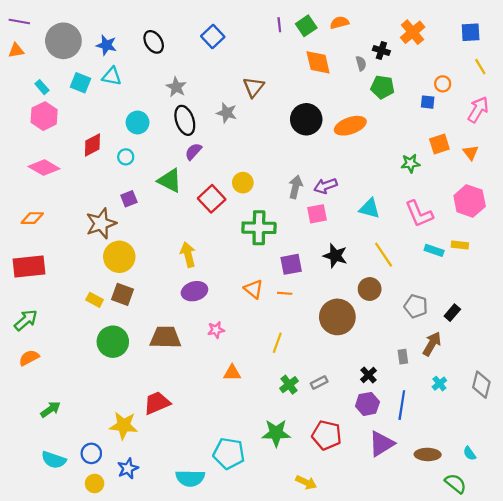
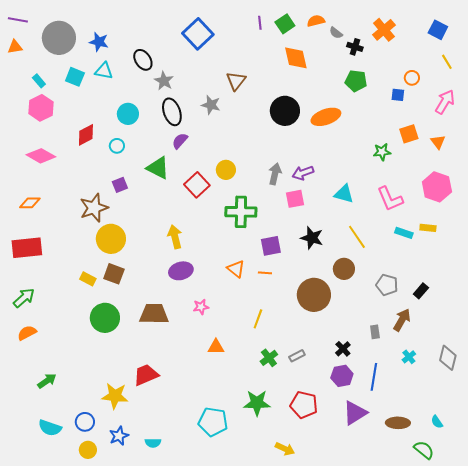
blue square: (471, 32) -> (438, 30), turned 30
blue square: (213, 37) -> (198, 34), size x1.4
black ellipse: (154, 42) -> (143, 60), moved
gray semicircle: (361, 63) -> (336, 33), moved, turned 144
cyan semicircle: (190, 478) -> (153, 443), moved, size x0.6

